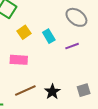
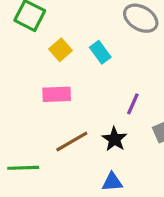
purple line: (72, 46) -> (133, 104), moved, turned -40

